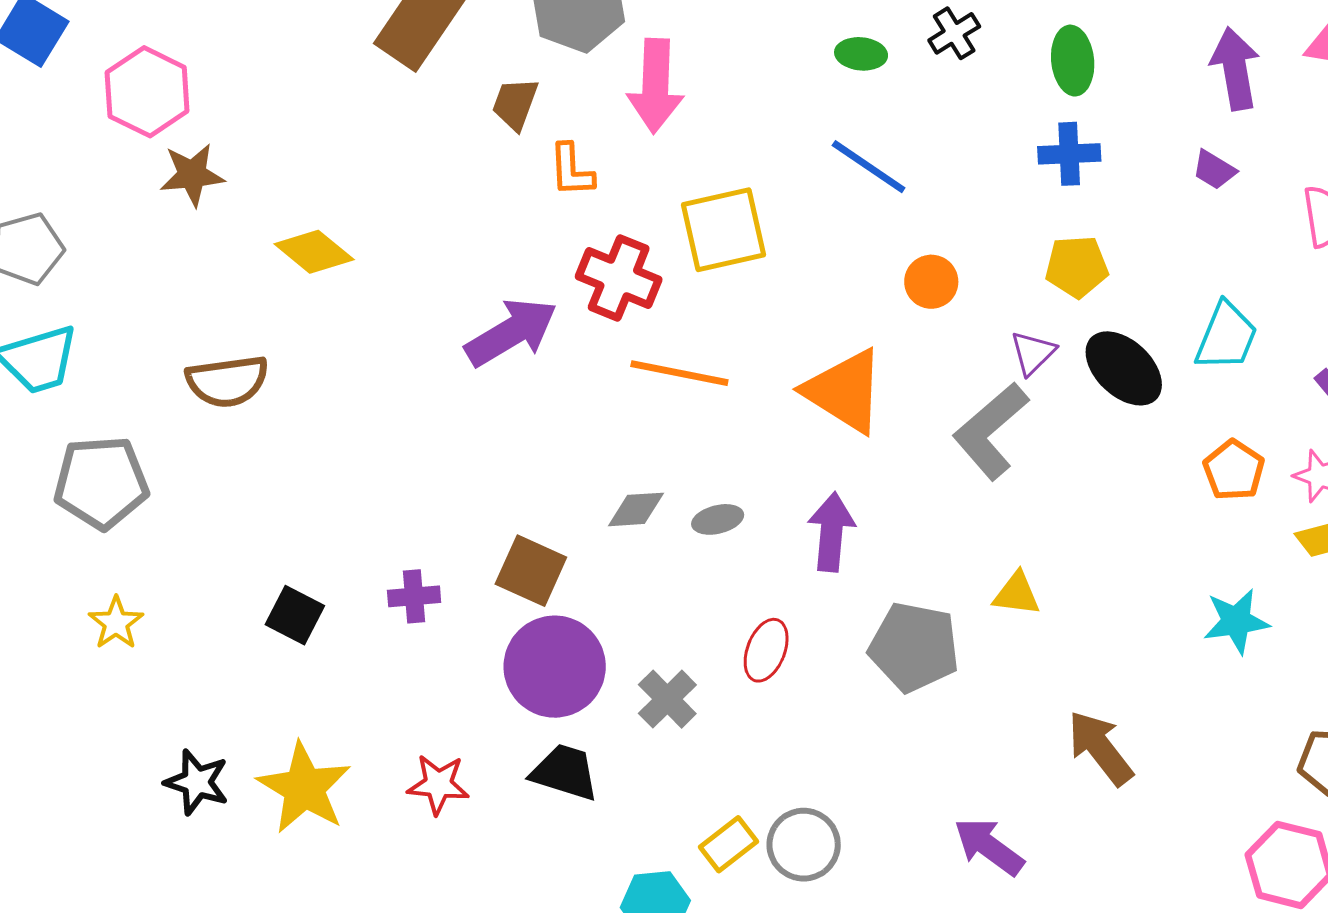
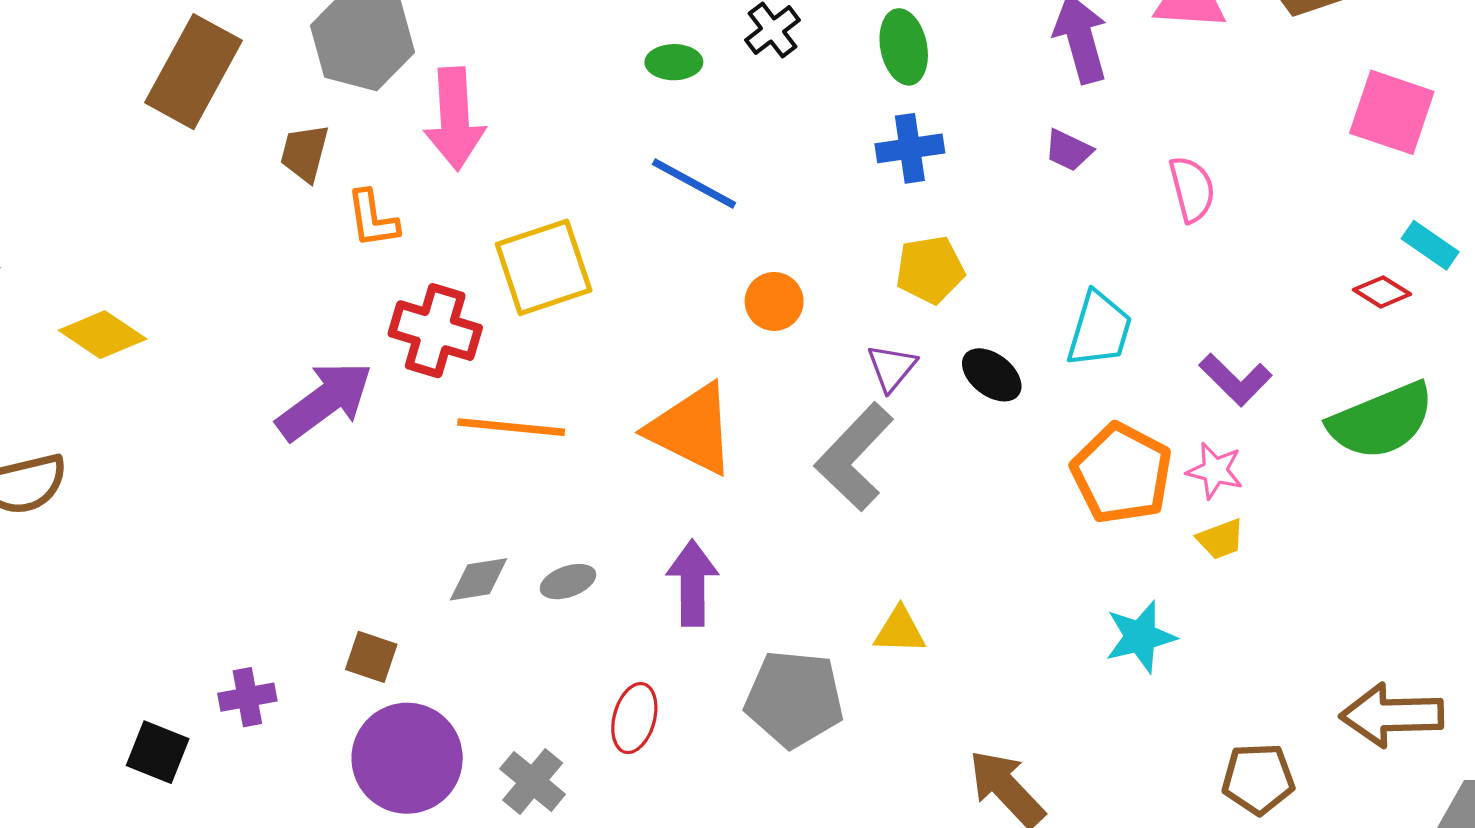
black ellipse: (1124, 368) -> (992, 375), size x0.7
orange pentagon: (1234, 470) -> (1122, 473), size x1.5
brown square: (531, 571) -> (371, 657), size x0.7
black square: (295, 615) -> (158, 752), moved

